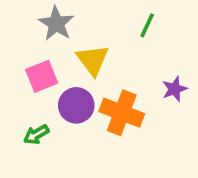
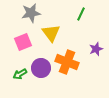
gray star: (56, 24) -> (31, 13), turned 30
purple circle: (76, 105) -> (41, 68), moved

